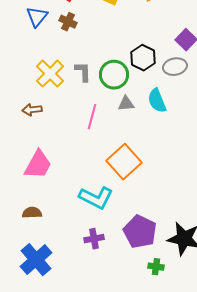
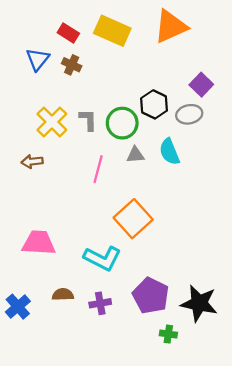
pink trapezoid: (38, 165) -> (39, 243), moved, turned -116
brown semicircle: (32, 213) -> (63, 295), moved
blue cross: (36, 260) -> (18, 307), moved, size x0.7

